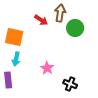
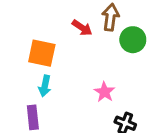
pink star: (47, 68) -> (104, 92), moved

